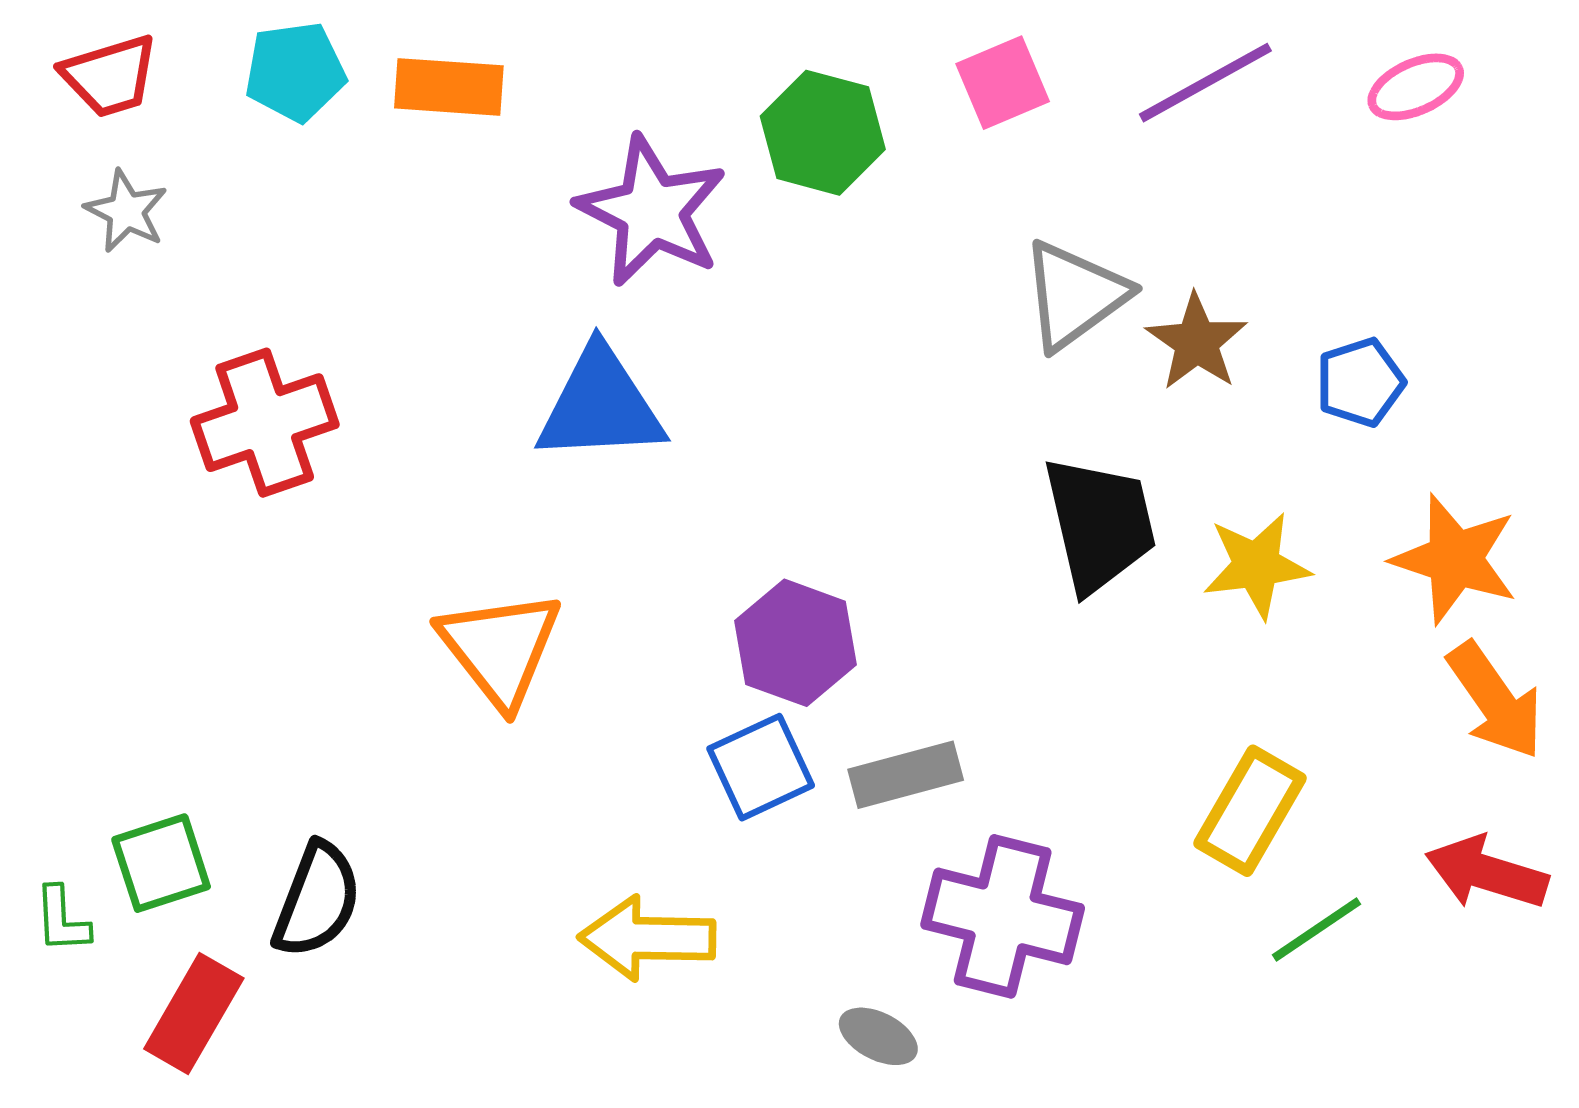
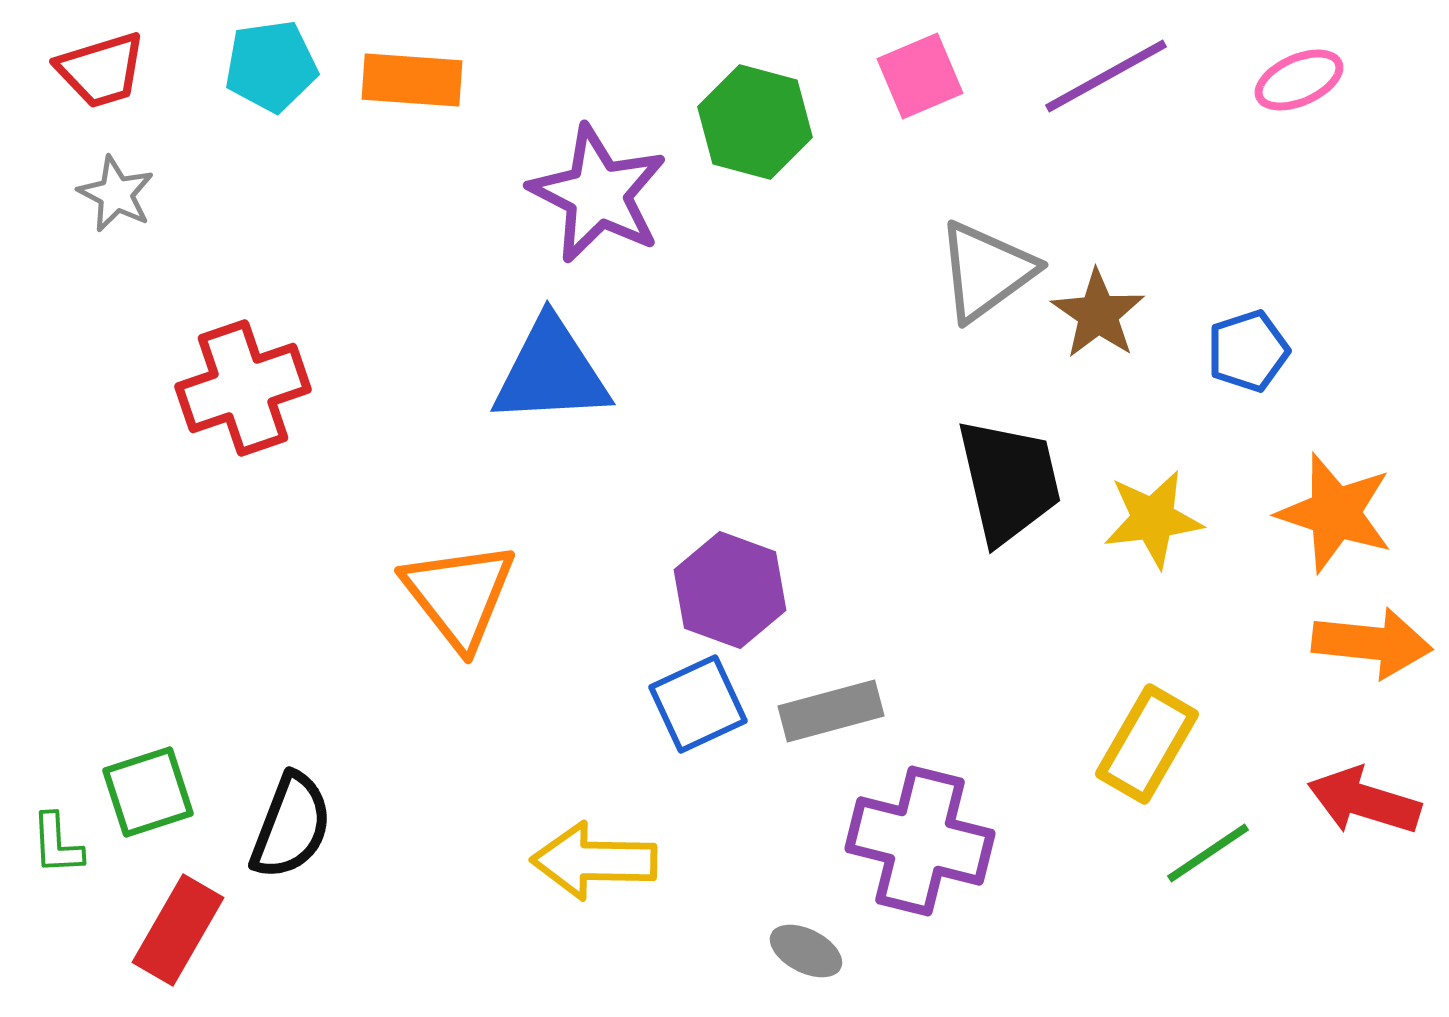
orange arrow: (1495, 701) -> (1372, 643), turned -49

